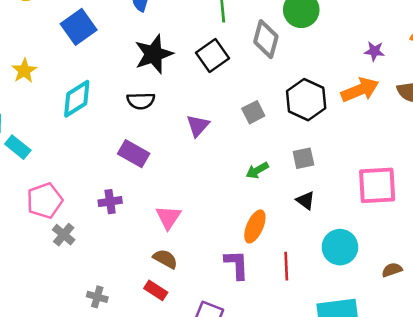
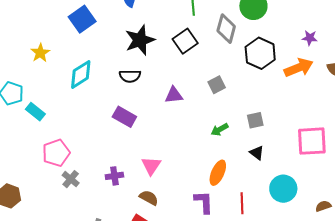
black hexagon: (306, 100) -> (260, 53), moved
purple triangle: (198, 126) -> (174, 95), turned 42
purple cross: (110, 202) -> (114, 176), moved

